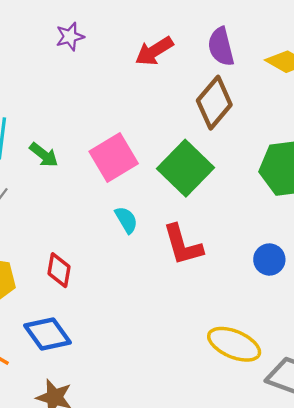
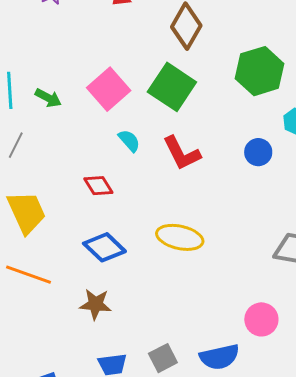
red diamond: (59, 270) -> (98, 186), moved, turned -32
blue diamond: (48, 334) -> (104, 247), moved
yellow ellipse: (234, 344) -> (180, 237), moved

